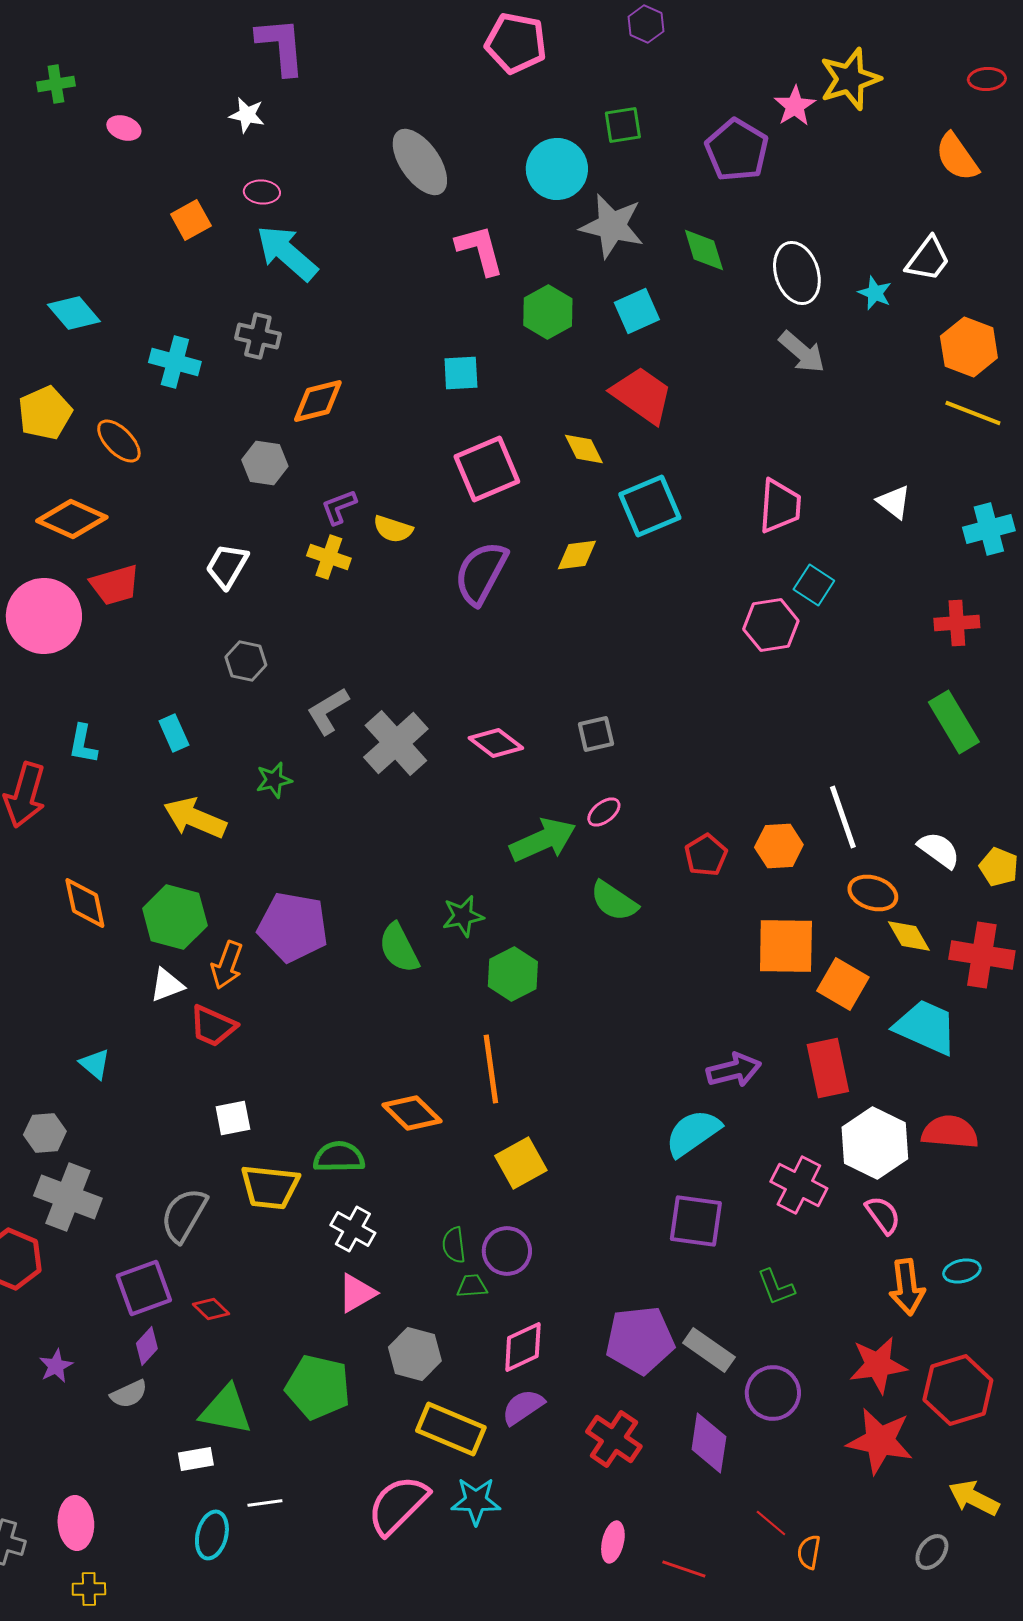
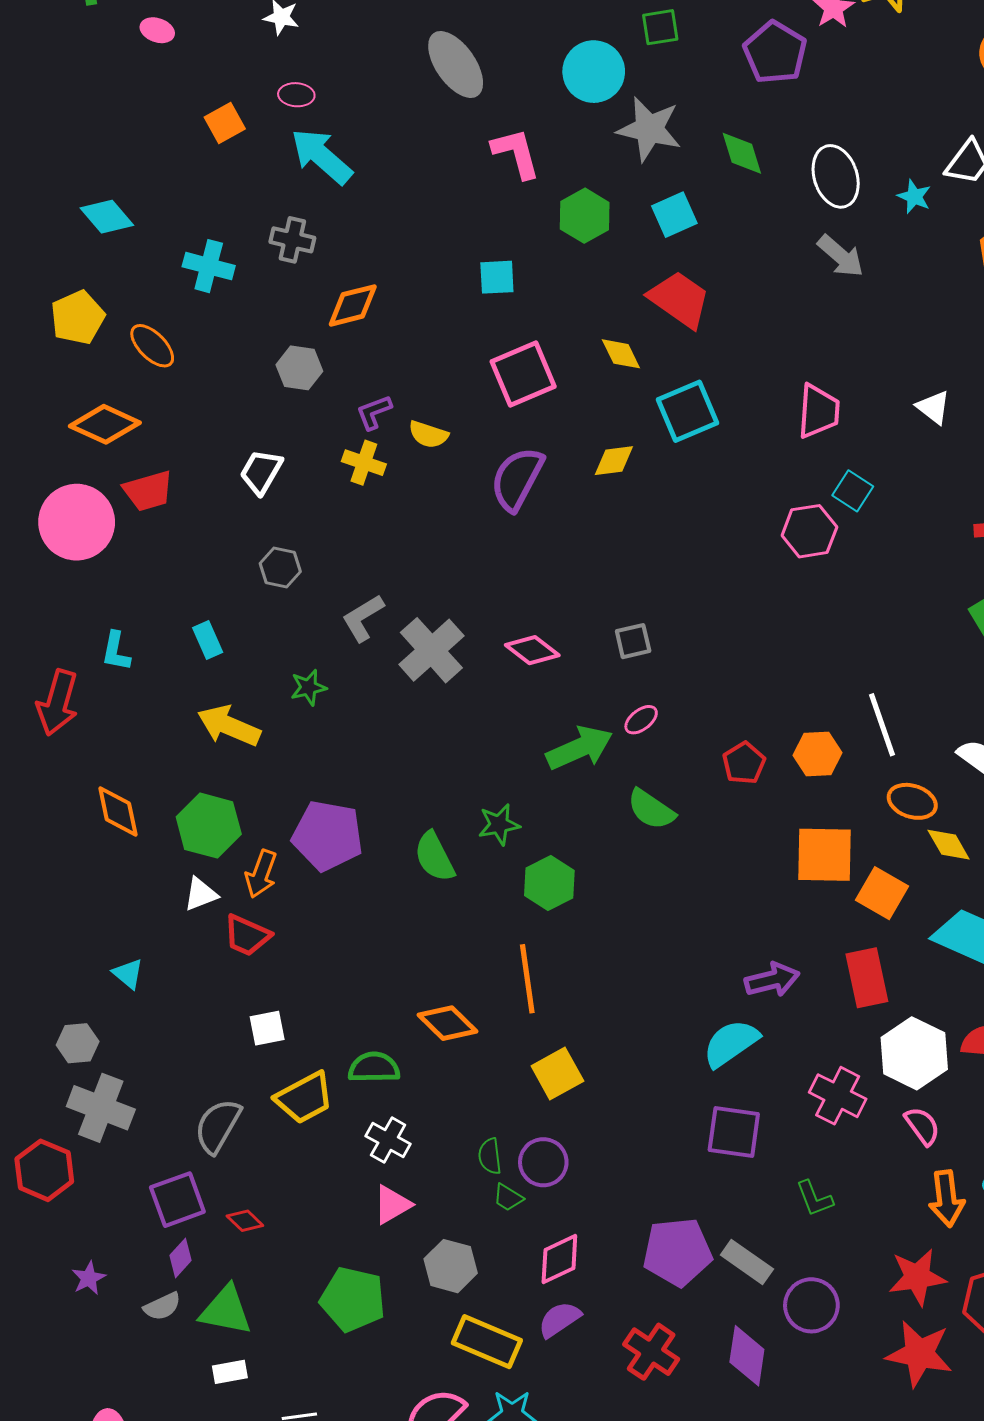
yellow trapezoid: (270, 1187) -> (304, 1098), turned -34
green trapezoid: (472, 1286) -> (508, 1197), turned -144
green triangle: (226, 1410) -> (226, 1310), moved

